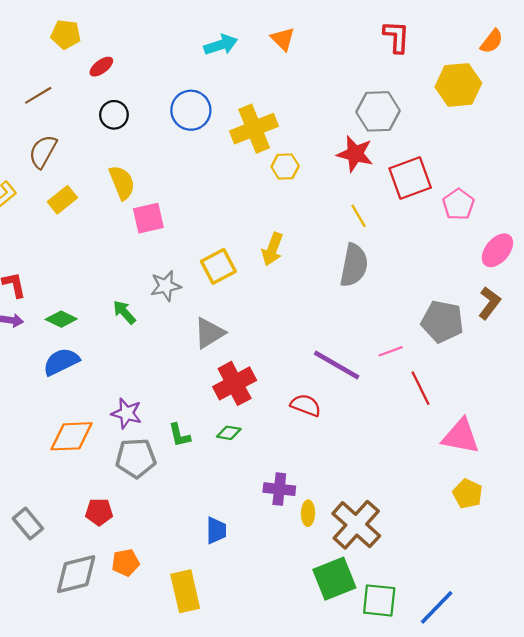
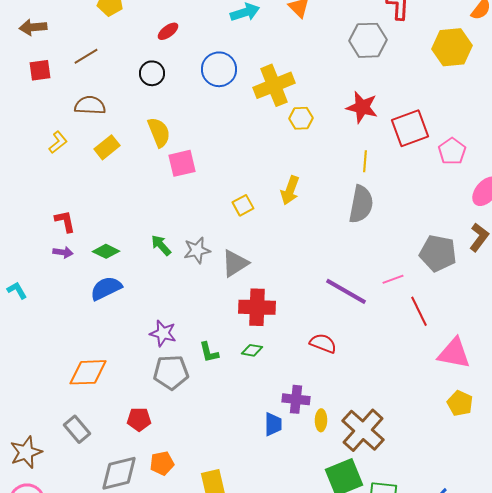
red ellipse: (101, 67) -> (168, 31), moved
gray hexagon: (378, 111) -> (368, 40), moved
brown semicircle: (43, 152) -> (90, 105), turned 64
yellow line: (359, 216) -> (365, 161), turned 35
yellow square: (218, 266) -> (243, 205), size x0.7
gray star: (166, 286) -> (197, 250), moved
red cross: (235, 383) -> (257, 307), turned 30
red semicircle: (306, 405) -> (323, 343), moved
orange diamond: (71, 436) -> (88, 372), moved
blue trapezoid: (216, 530) -> (273, 424), moved

